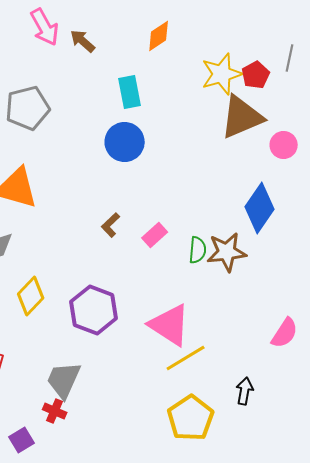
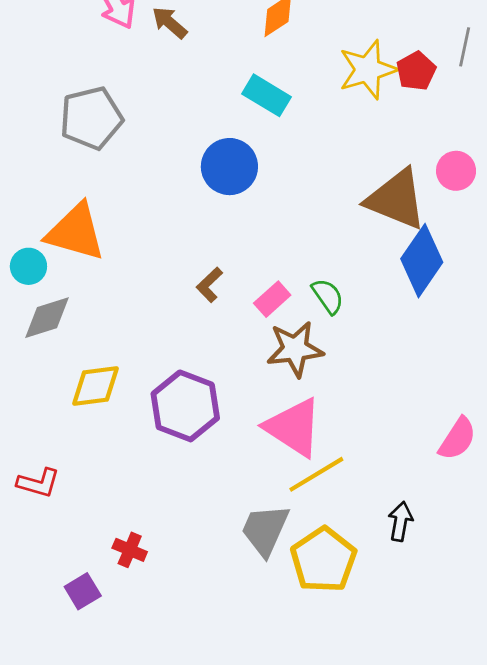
cyan rectangle: (130, 92) -> (266, 95), moved, turned -48
brown triangle: (242, 117) -> (396, 199), moved, turned 45
green semicircle: (198, 250) -> (328, 296), moved, turned -40
brown star: (227, 252) -> (295, 349), moved
yellow diamond: (31, 296) -> (95, 386), turned 39
gray trapezoid: (64, 380) -> (265, 530), moved

